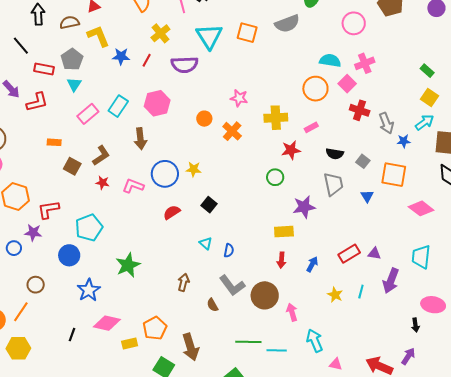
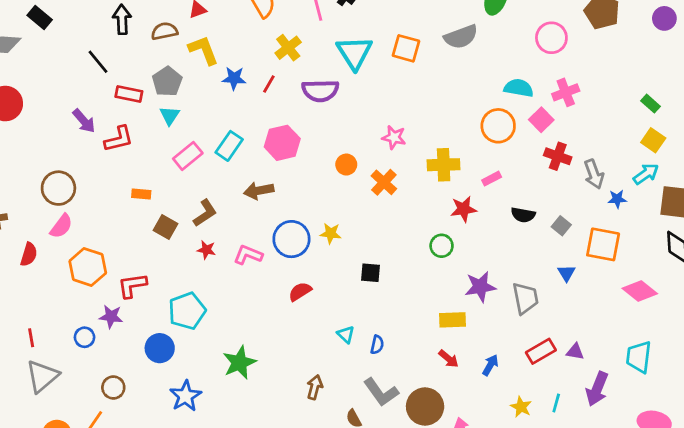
brown arrow: (140, 139) -> (259, 191), turned 85
gray trapezoid: (333, 184) -> (525, 298), moved
black square: (209, 205) -> (371, 273), moved, turned -35
red arrow: (281, 260) -> (449, 359), turned -56

